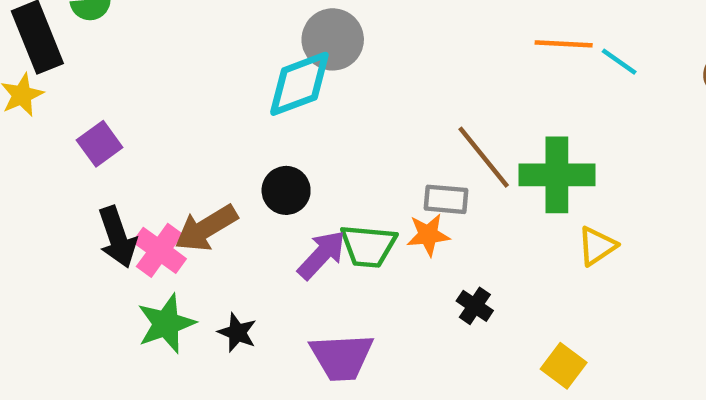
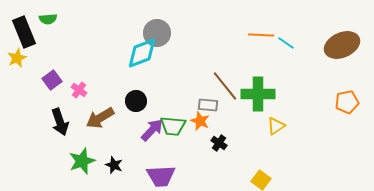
orange star: (428, 235) -> (200, 121), turned 30
pink cross: (160, 250) -> (79, 90), moved, size x0.7
black cross: (475, 306) -> (219, 143), moved

